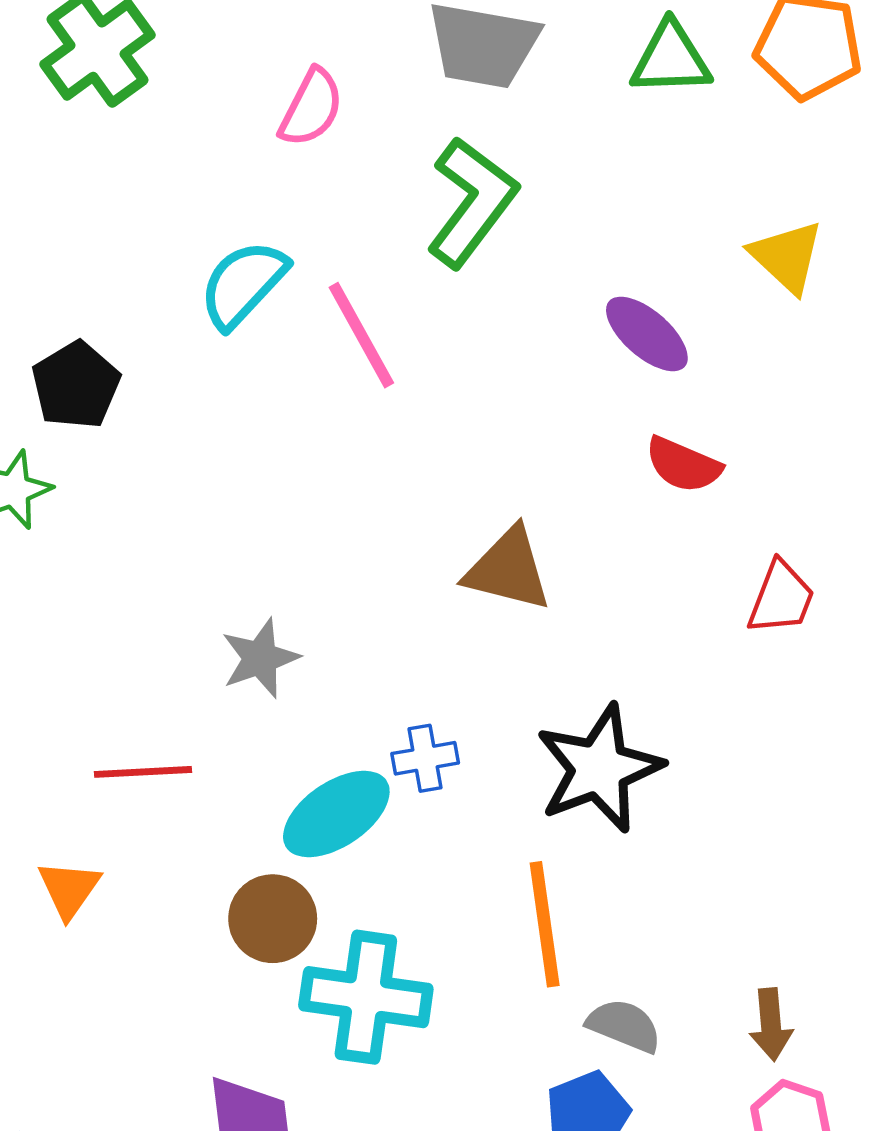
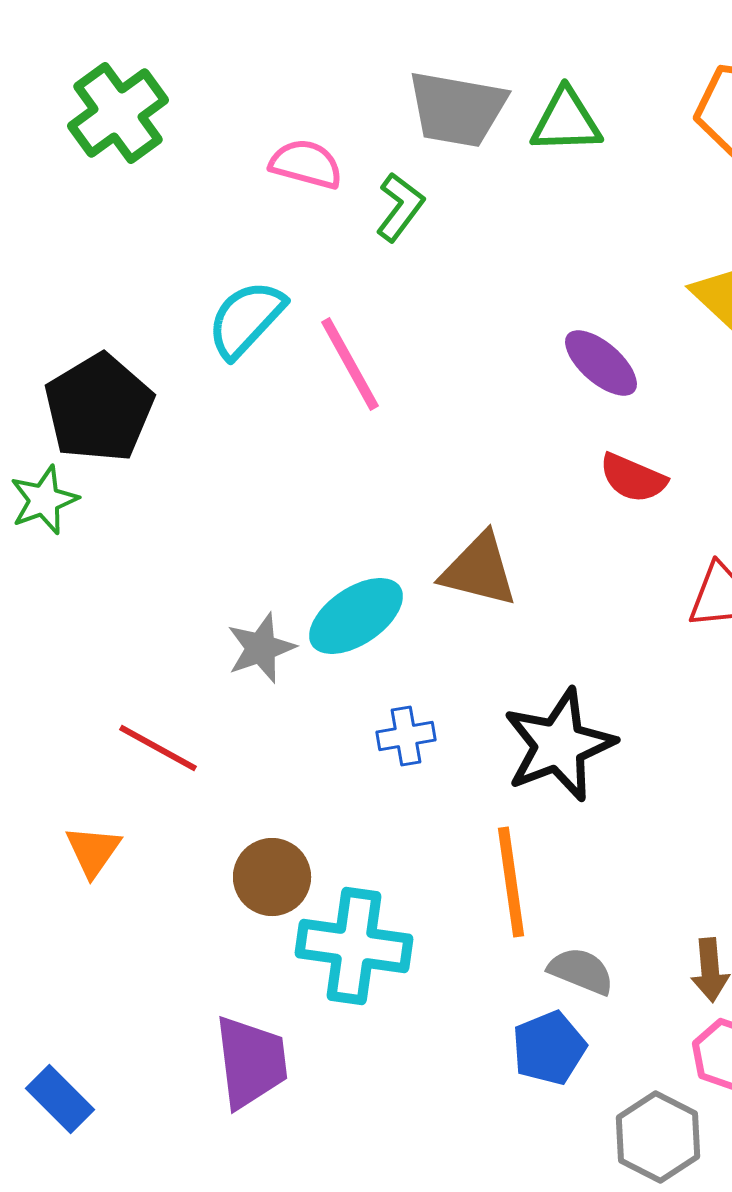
green triangle: (671, 59) -> (566, 121), moved
pink semicircle: (311, 108) -> (306, 164), turned -102
green L-shape: (472, 202) -> (400, 207), moved, size x0.6
black pentagon: (76, 385) -> (99, 408), size x1.4
red line: (143, 772) -> (158, 748), turned 32
cyan ellipse: (336, 814) -> (356, 616), moved

